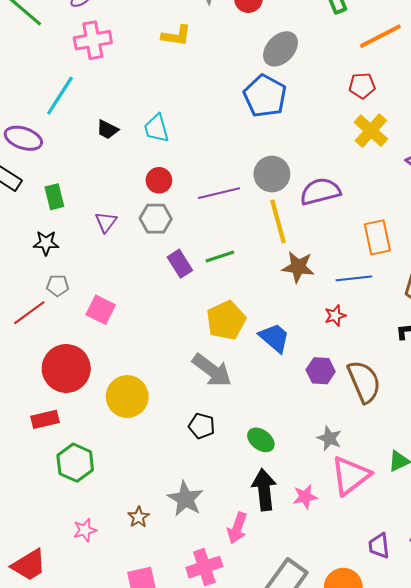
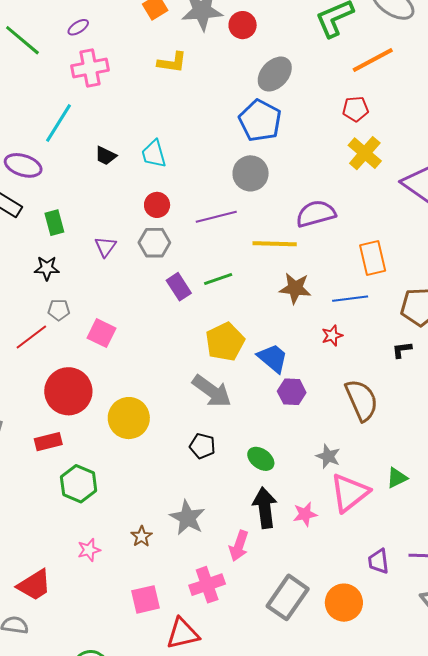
gray circle: (272, 174) -> (251, 173), moved
yellow line: (278, 221) -> (275, 244), turned -72
purple hexagon: (321, 371) -> (292, 392), moved

